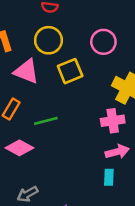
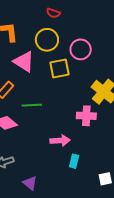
pink circle: (103, 42) -> (81, 49), moved
pink arrow: (117, 152) -> (60, 141), moved

